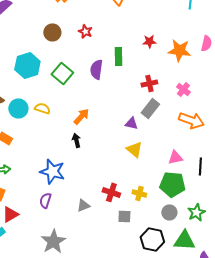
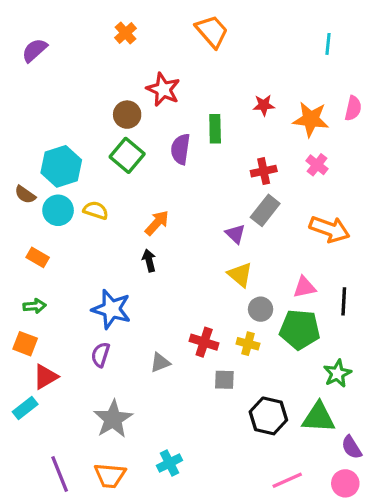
red star: (85, 31) -> (163, 89), size x1.5
brown circle: (52, 32) -> (127, 115), moved
cyan hexagon: (27, 65) -> (61, 166), moved
pink cross: (183, 89) -> (317, 165), moved
purple triangle: (131, 123) -> (235, 234), turned 32
gray circle: (169, 212) -> (261, 309), moved

